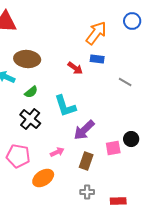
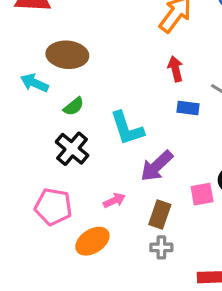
blue rectangle: (97, 59) -> (188, 108), moved
red arrow: (75, 68) -> (175, 69), moved, turned -140
gray cross: (87, 192) -> (161, 247), moved

